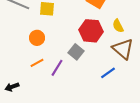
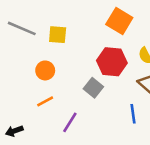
purple line: (57, 68) -> (70, 122), moved
blue line: (108, 73) -> (133, 114), turned -63

